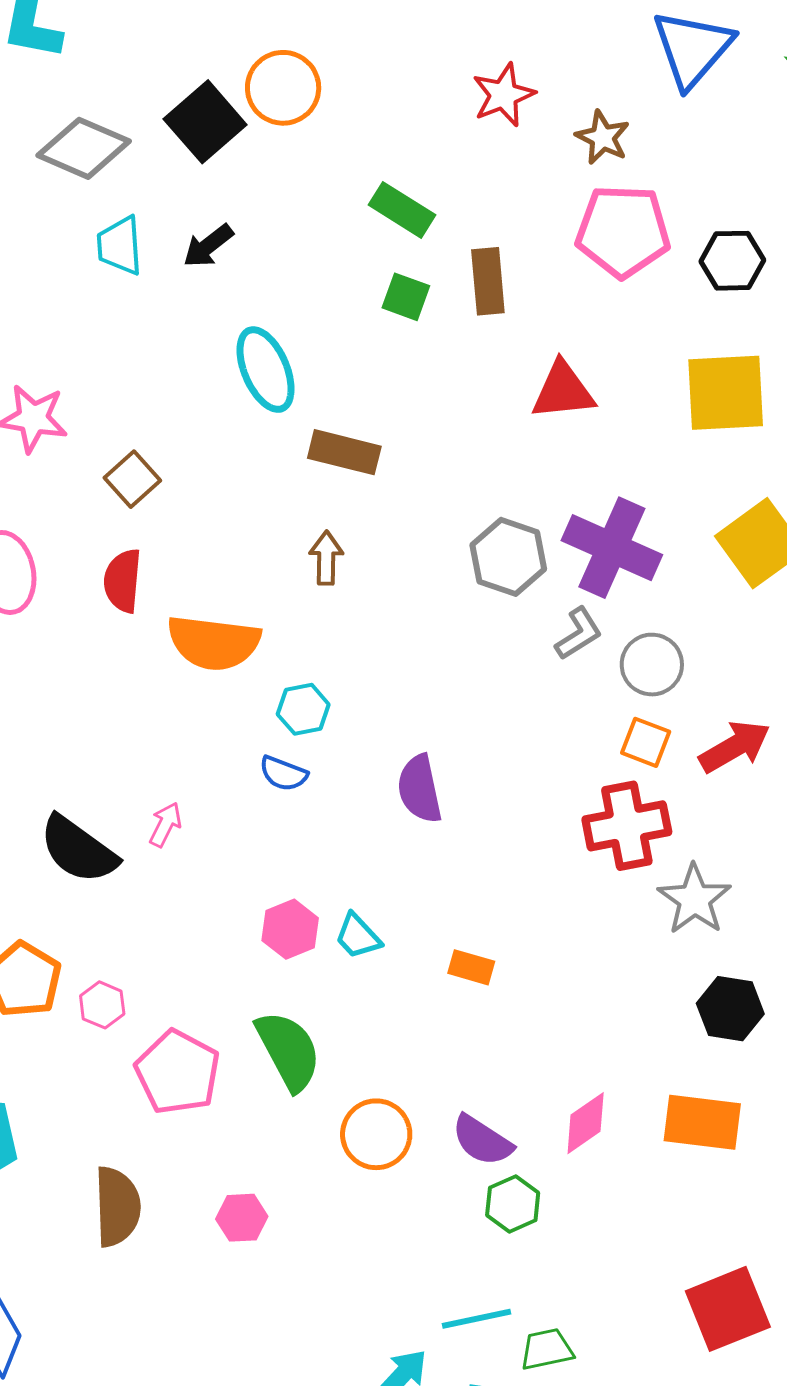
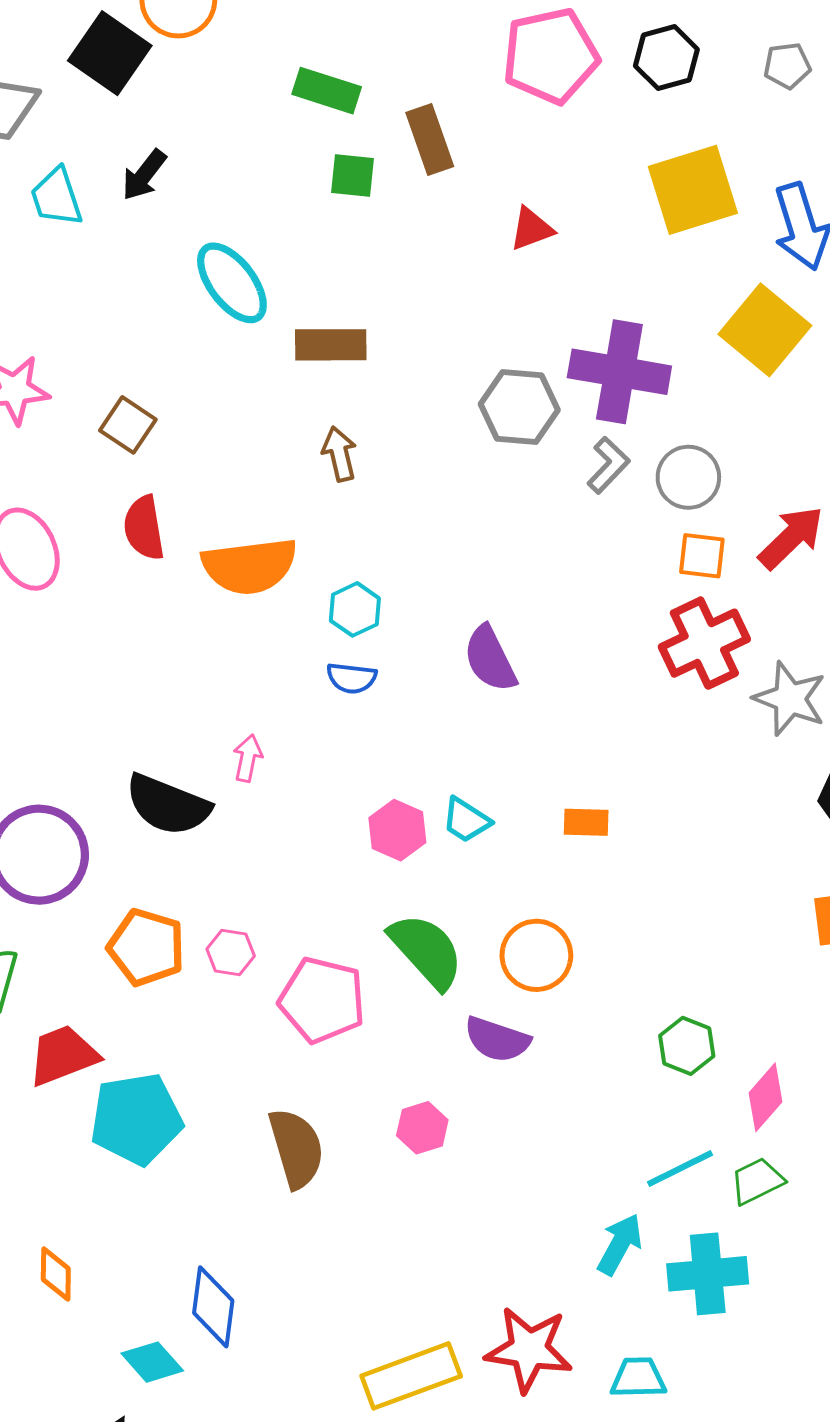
red triangle: (563, 391) -> (531, 229), size x0.7
pink diamond: (586, 1123) -> (765, 1097), moved
orange circle: (376, 1134) -> (536, 955), moved
purple semicircle: (482, 1140) -> (497, 1039), moved

